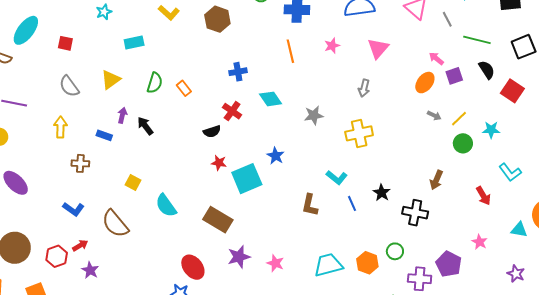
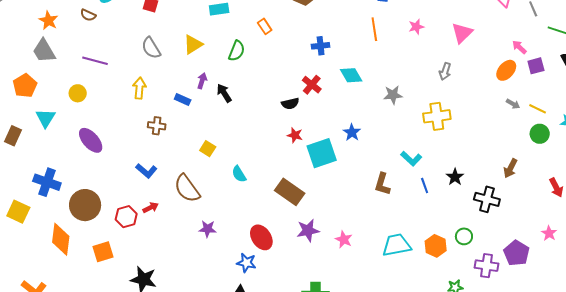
orange rectangle: (184, 88) -> (265, 26), moved
yellow line: (459, 119) -> (538, 109), turned 66
cyan semicircle: (166, 206) -> (239, 174), size x0.7
purple star: (90, 270) -> (207, 229), moved, turned -30

